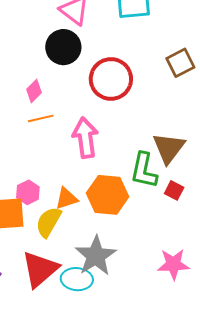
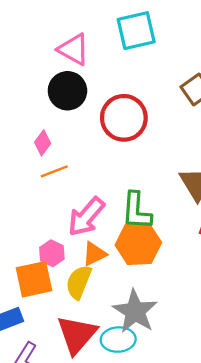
pink arrow: (85, 138) -> (86, 217), moved, turned -123
green L-shape: (144, 170) -> (137, 211), moved

